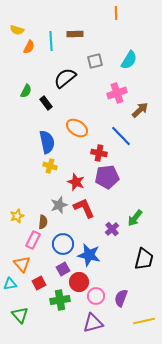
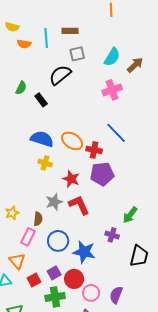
orange semicircle: (29, 47) -> (24, 44), turned 72
cyan semicircle: (129, 60) -> (112, 57), moved
gray square: (95, 61) -> (77, 54), moved
brown arrow: (140, 110) -> (135, 65), moved
orange ellipse: (77, 128) -> (72, 141), moved
blue semicircle: (47, 142) -> (42, 139), turned -60
purple cross: (112, 229) -> (112, 235), moved, turned -32
purple square: (63, 269) -> (54, 273), moved

